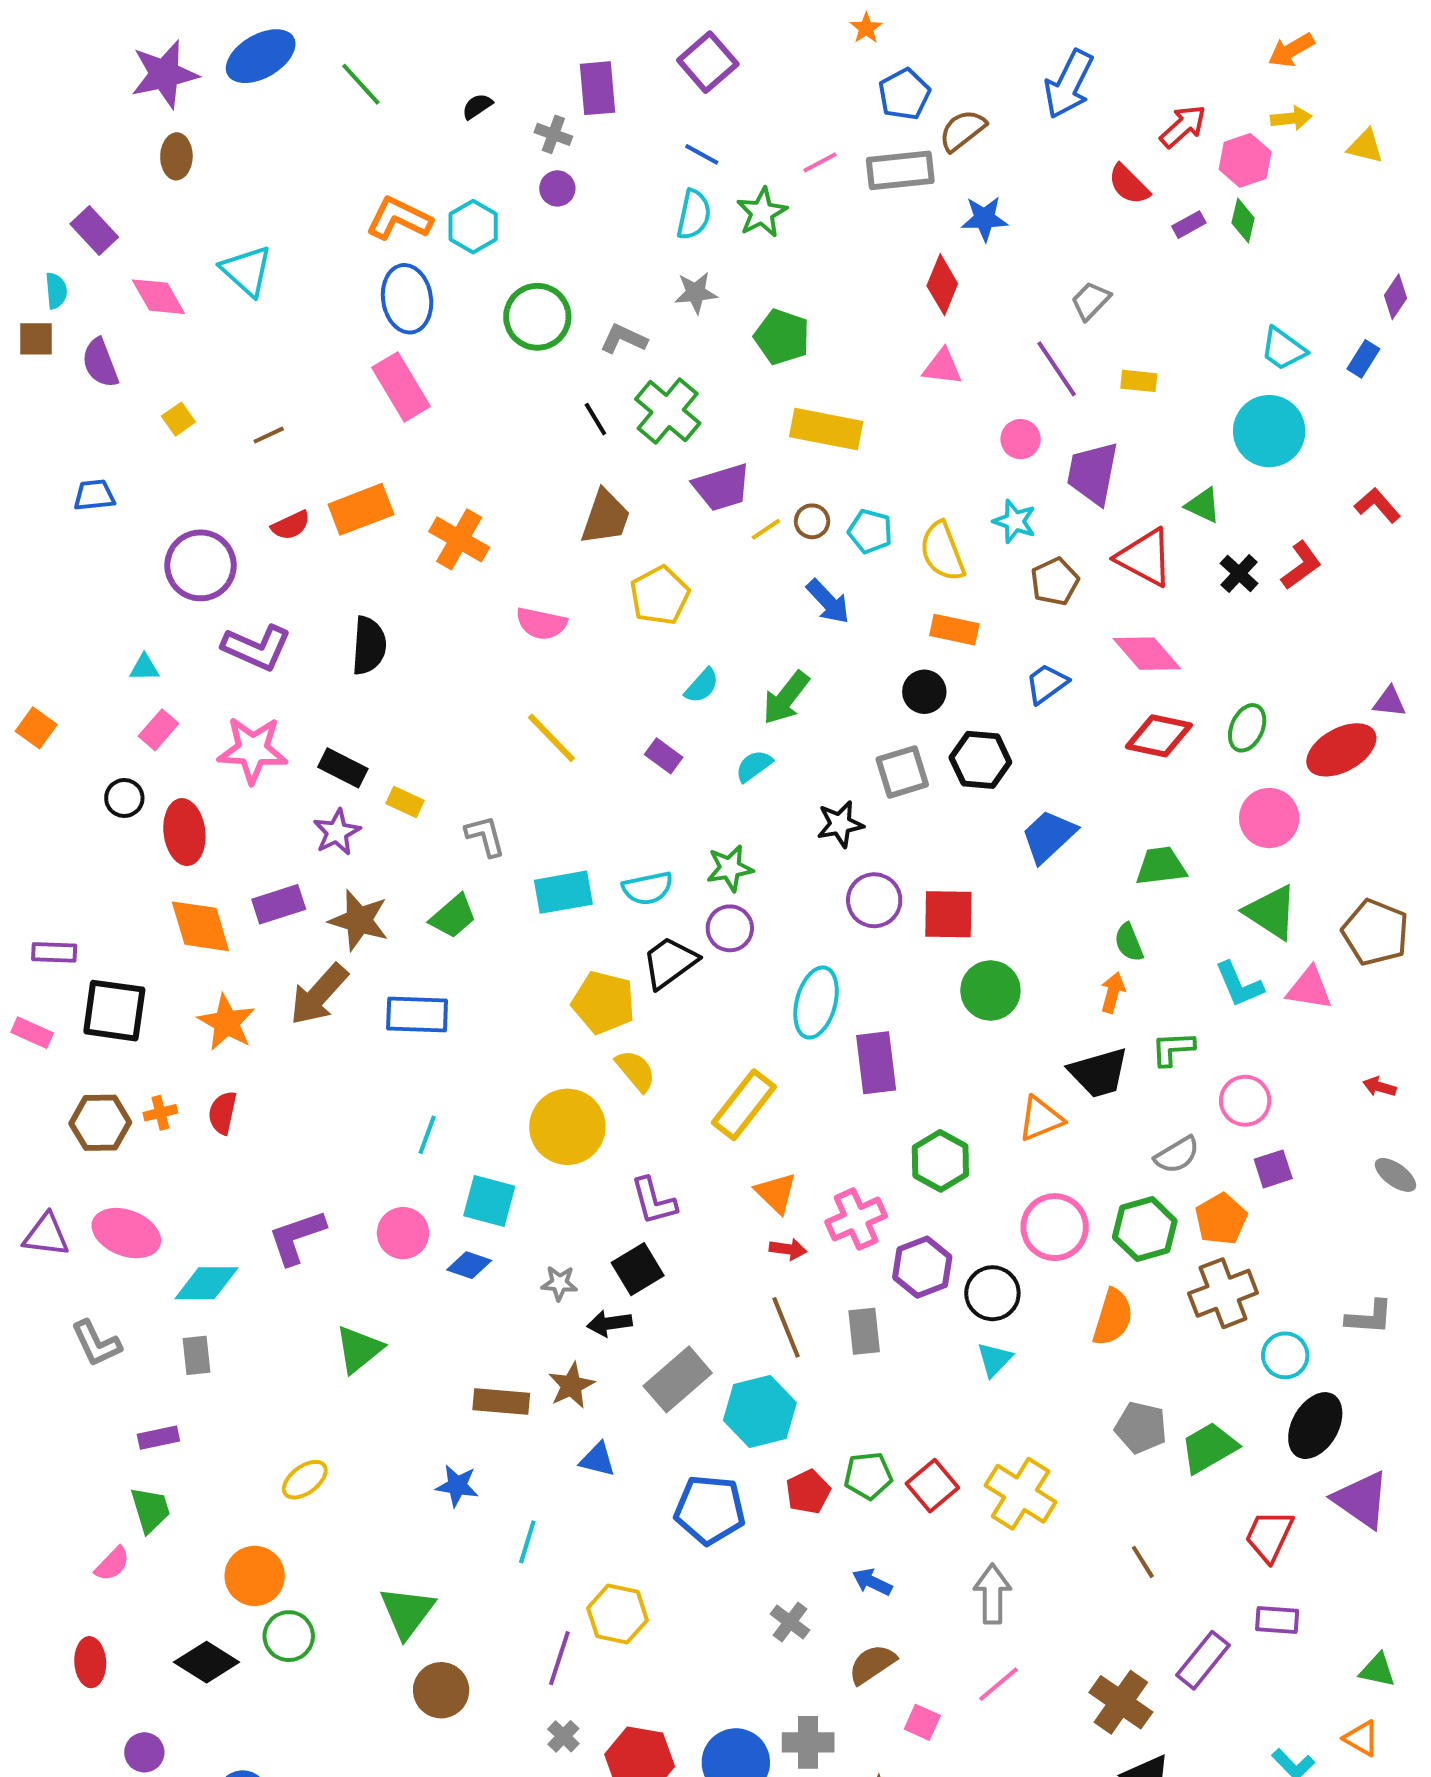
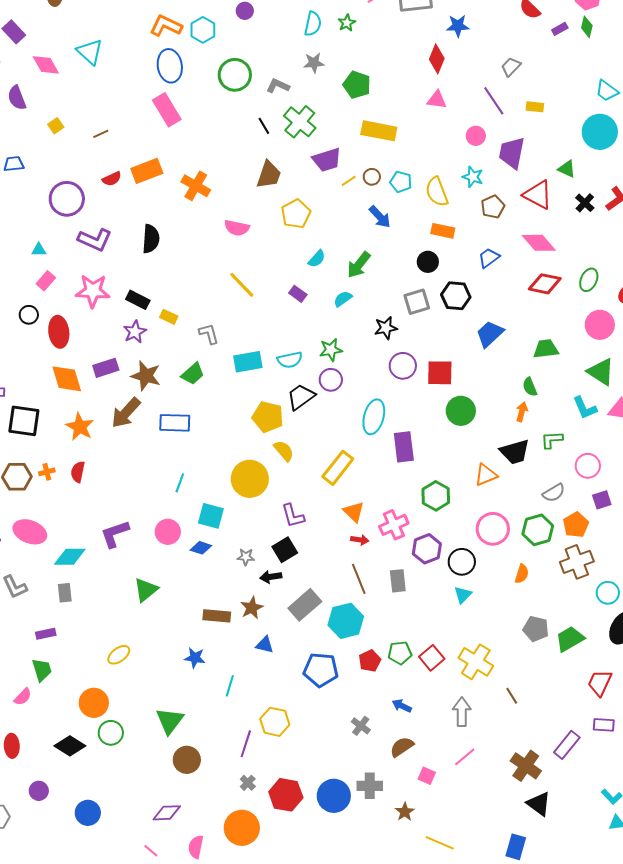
green star: (762, 213) -> (347, 23), size x0.7
orange semicircle: (1113, 1317) -> (522, 574), size x0.7
brown line: (1143, 1562) -> (512, 696), moved

